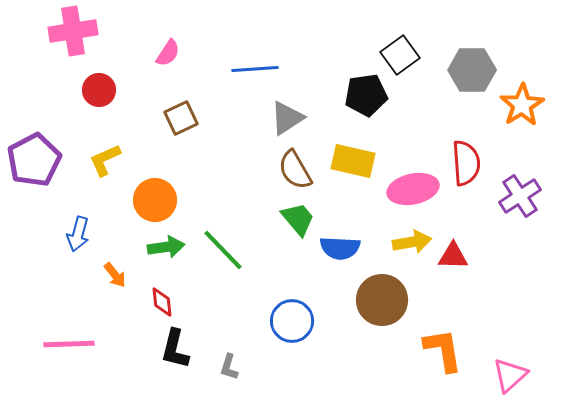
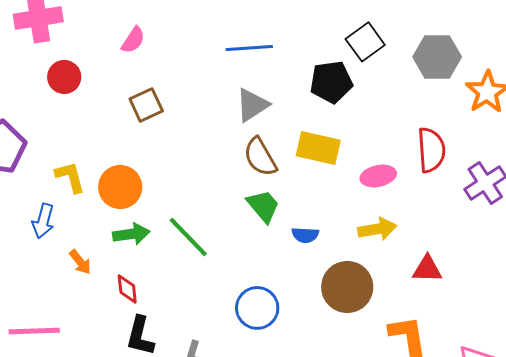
blue line: (255, 69) -> (249, 48), moved
yellow L-shape: (105, 160) -> (70, 177), moved, turned 99
pink ellipse: (413, 189) -> (378, 176), size x0.7
blue semicircle: (340, 248) -> (305, 235), size x0.7
red triangle: (453, 256) -> (427, 269), moved

